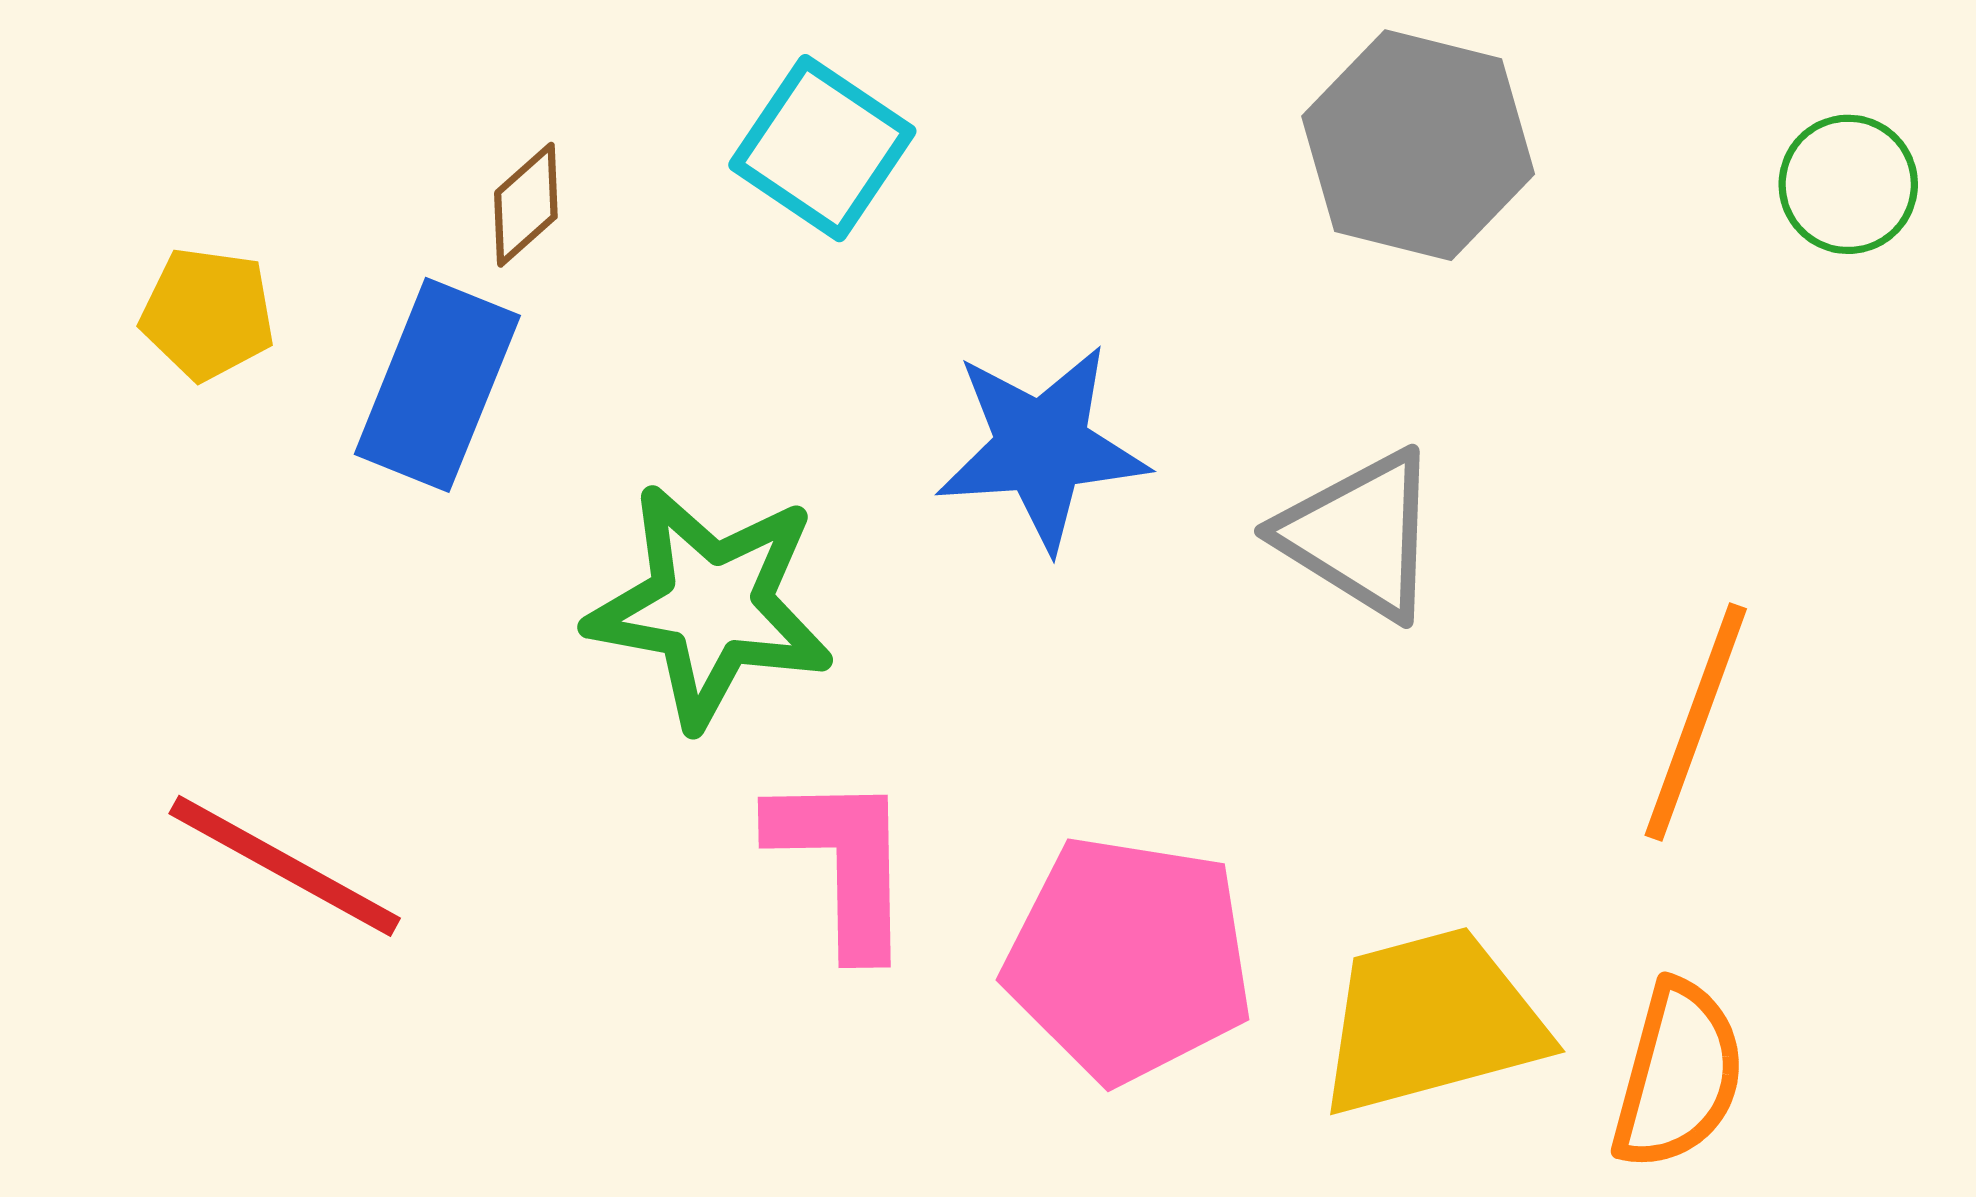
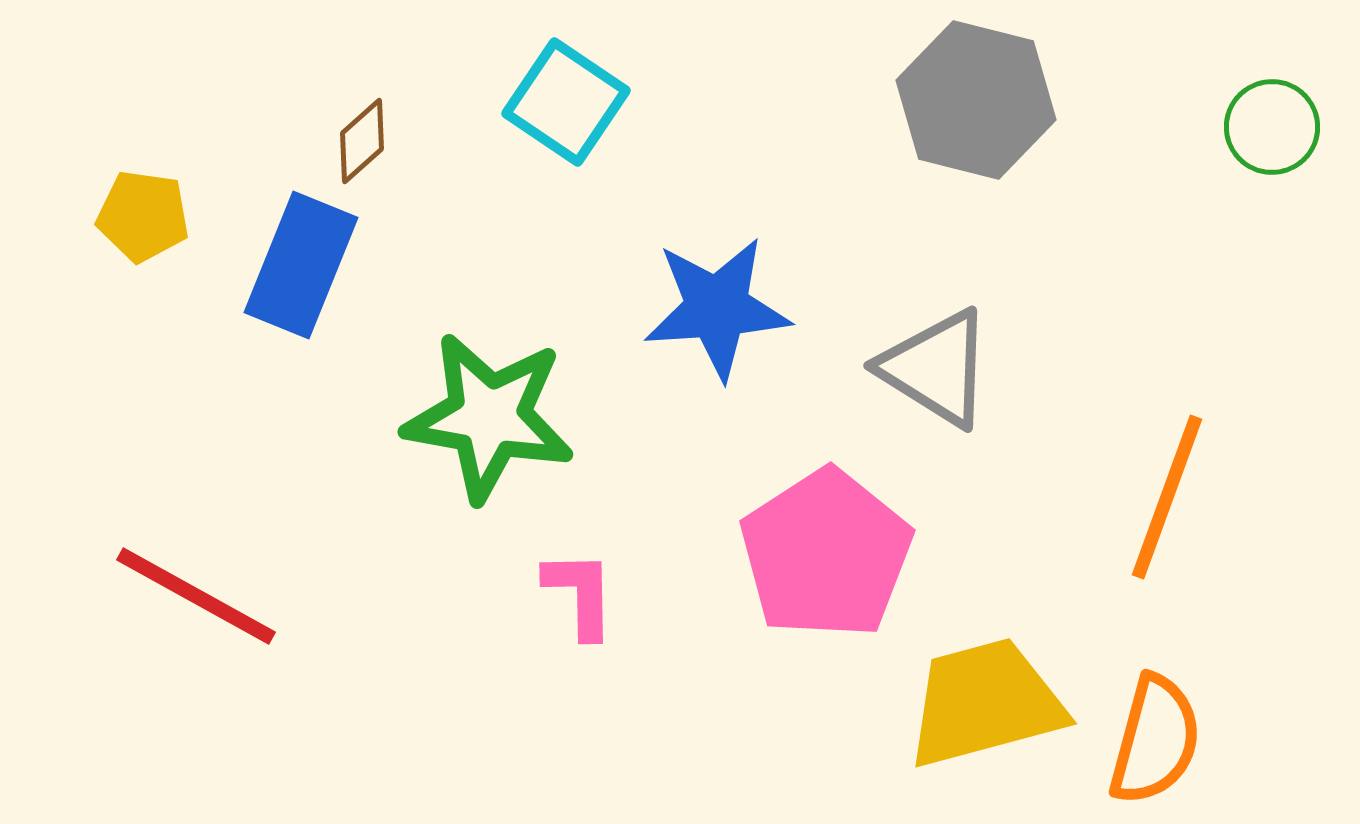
pink L-shape: (843, 863) -> (580, 594), size x0.7
pink pentagon: (1129, 959) -> (826, 554), moved, turned 30

